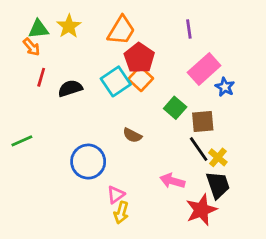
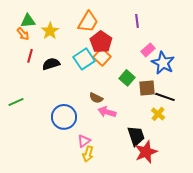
yellow star: (69, 26) -> (50, 31), moved
pink rectangle: (204, 69) -> (148, 50), size x0.6
blue star: (225, 87) -> (163, 63), size x1.6
black line: (199, 149) -> (165, 97), moved, turned -36
pink arrow: (172, 181) -> (107, 112), moved
black trapezoid: (218, 185) -> (136, 136), moved

